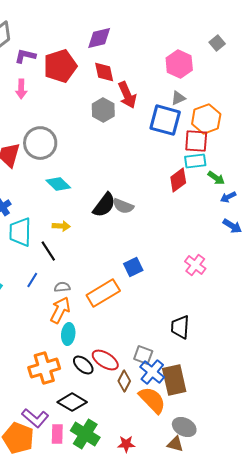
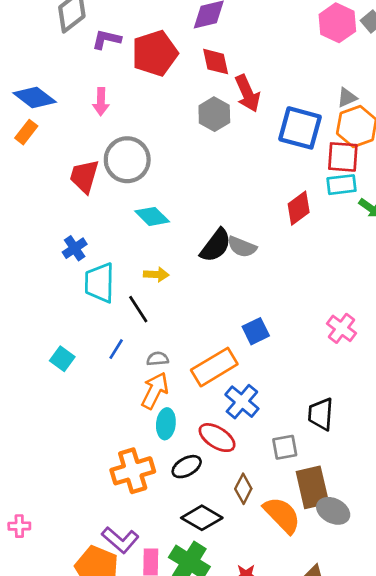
pink hexagon: (179, 64) -> (337, 23), moved
pink arrow: (21, 89) -> (101, 102), moved
gray triangle: (178, 98) -> (347, 97), moved
red diamond: (178, 180) -> (299, 208), moved
gray square: (143, 355) -> (285, 447), moved, turned -30
red ellipse: (105, 360) -> (217, 438), moved
black ellipse: (83, 365) -> (187, 467), turned -70
blue cross: (152, 372) -> (242, 402), moved
black diamond: (72, 402) -> (202, 518), moved
gray ellipse: (184, 427) -> (333, 511), moved

